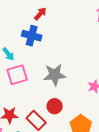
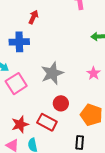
red arrow: (40, 14) -> (33, 17), moved

